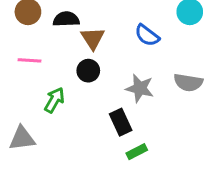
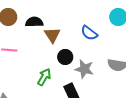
black circle: (88, 71) -> (65, 57), moved
green arrow: (54, 100) -> (44, 77), moved

